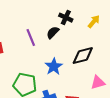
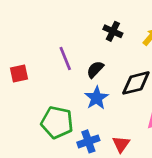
black semicircle: (53, 33) -> (95, 69), moved

